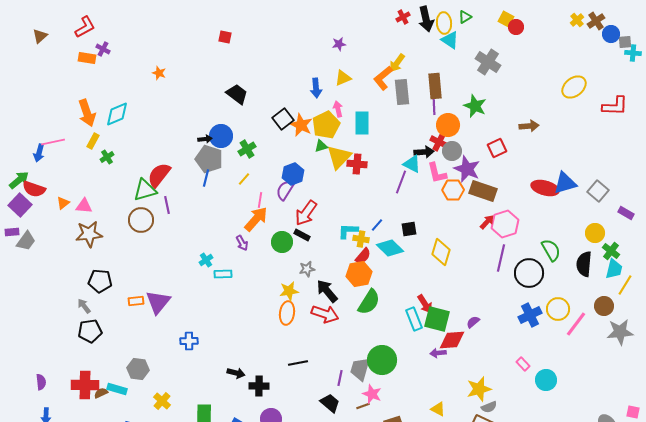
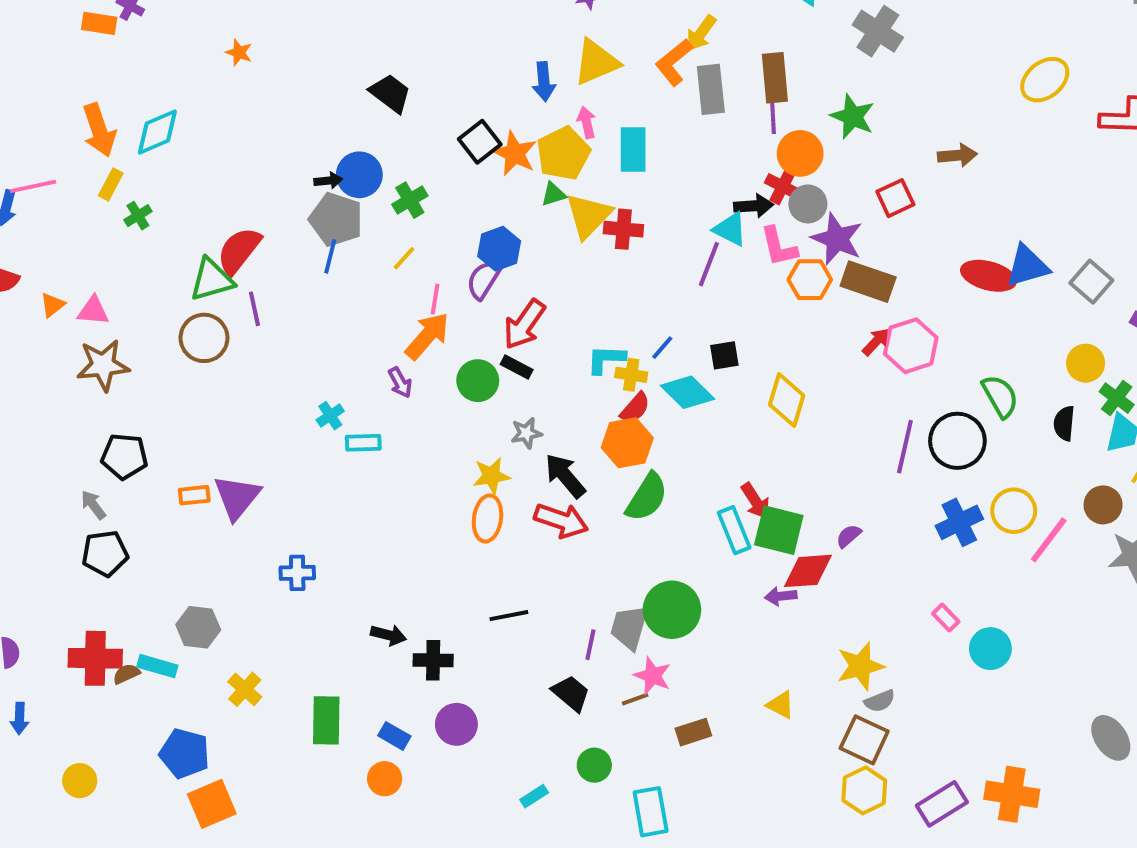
yellow triangle: (343, 78) -> (596, 62), size x1.5
purple line: (501, 258) -> (905, 447), moved
black semicircle: (584, 264) -> (1064, 423), size x0.7

